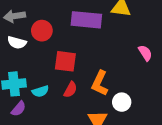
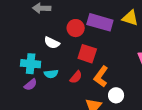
red circle: (42, 31) -> (76, 28), moved
white semicircle: (17, 42) -> (52, 43), moved
red square: (65, 61) -> (87, 54), moved

